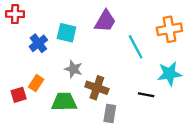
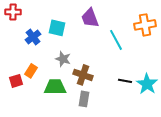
purple trapezoid: (105, 21) -> (90, 18), turned 130
cyan star: (169, 74) -> (147, 84), moved, turned -30
gray rectangle: (110, 113) -> (84, 99), moved

